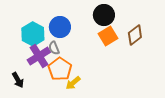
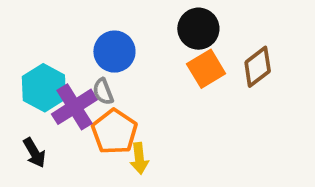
cyan hexagon: (33, 34) -> (44, 88), moved
yellow arrow: (73, 83) -> (139, 158), turned -56

